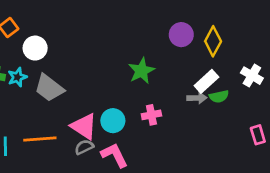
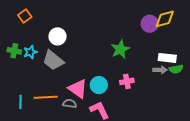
yellow diamond: (213, 41) -> (165, 19), moved, turned 45
white circle: (35, 48) -> (57, 36), moved
white rectangle: (206, 81) -> (167, 58), turned 48
gray semicircle: (84, 147) -> (70, 104), moved, turned 32

